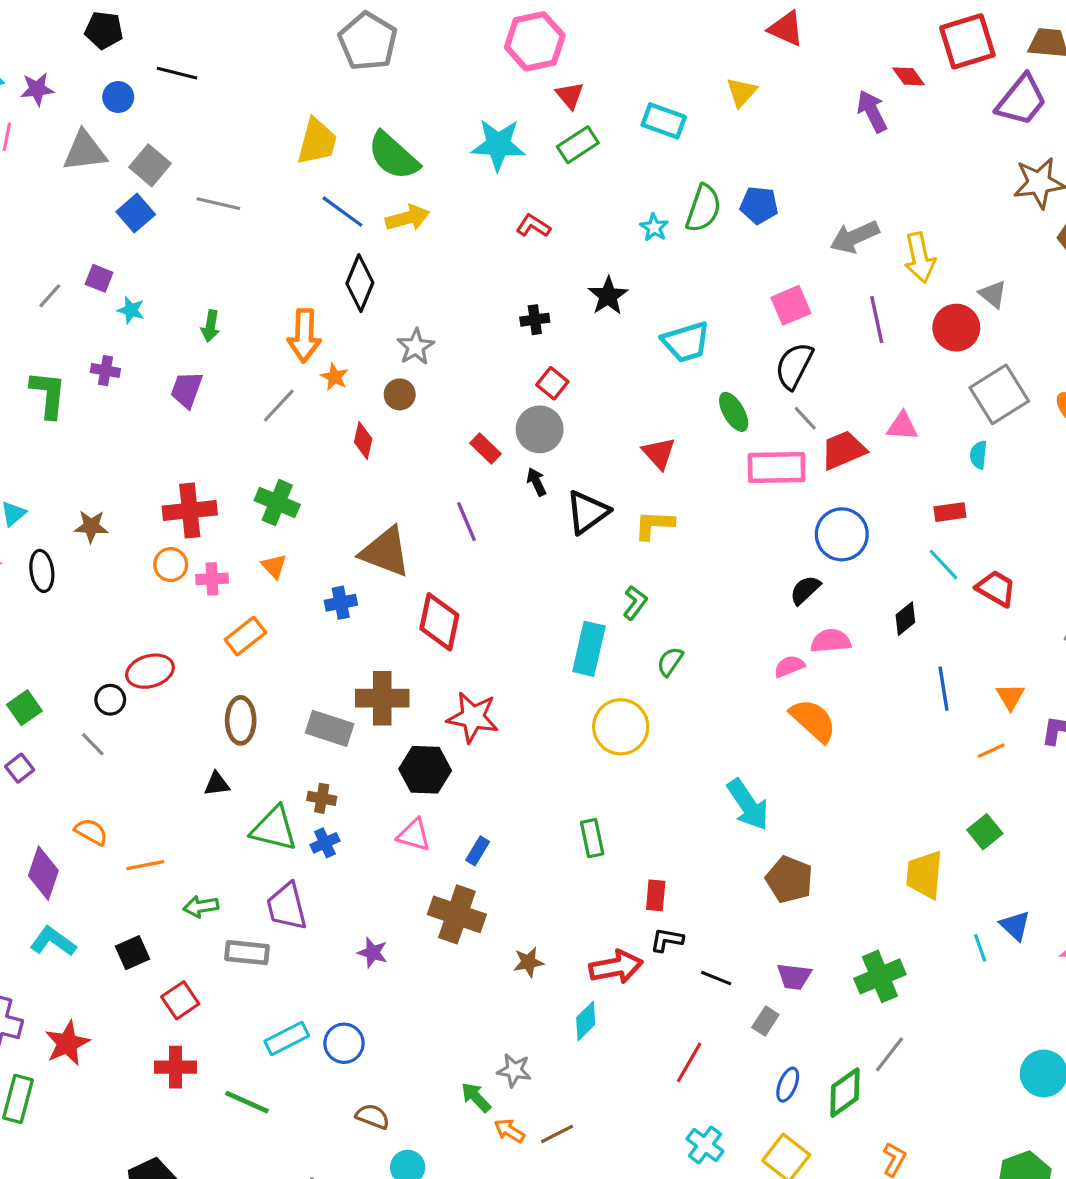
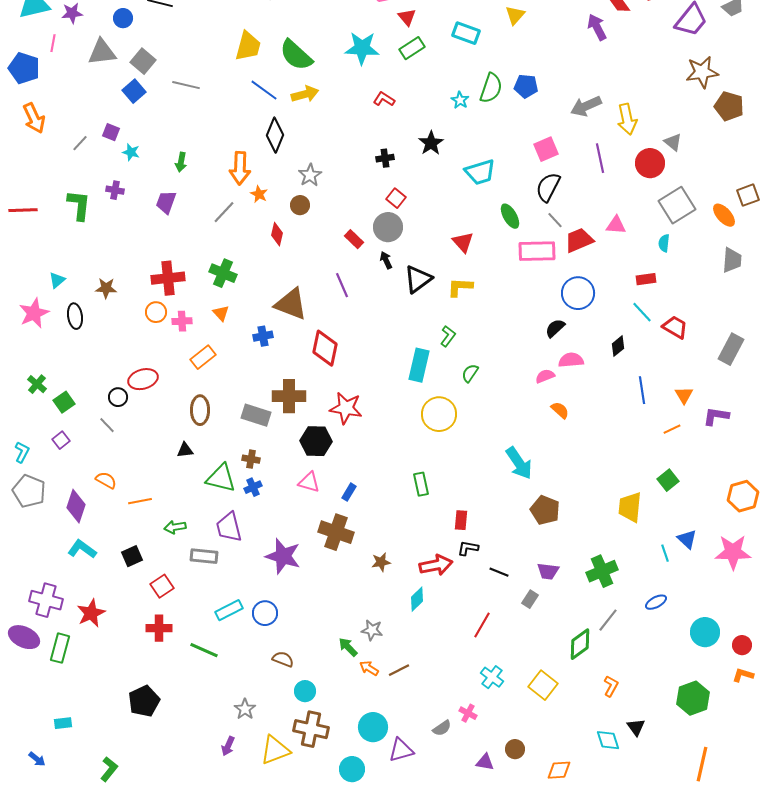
orange semicircle: (813, 720) -> (560, 410), size x0.6
purple star: (373, 953) -> (283, 556), size x1.8
blue ellipse: (788, 1085) -> (656, 602), moved, turned 40

